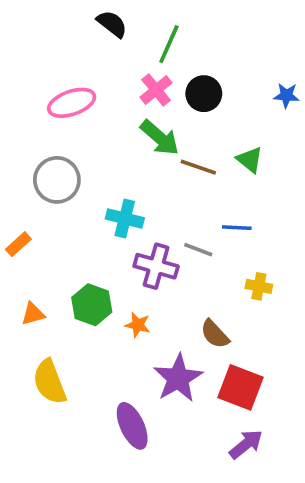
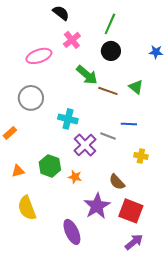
green line: (169, 44) -> (110, 24), moved
pink cross: (156, 90) -> (72, 40), moved
purple cross: (156, 266) -> (85, 145), turned 30

